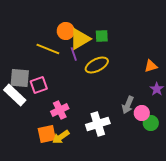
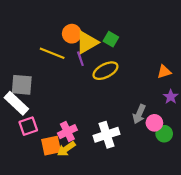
green square: (102, 36) -> (111, 39), turned 32
pink square: (39, 85) -> (28, 126), moved
pink cross: (60, 110) -> (67, 132), moved

